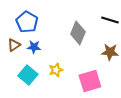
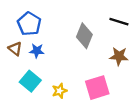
brown triangle: (14, 45) -> (15, 49), turned -48
yellow star: (56, 70) -> (59, 91), moved

